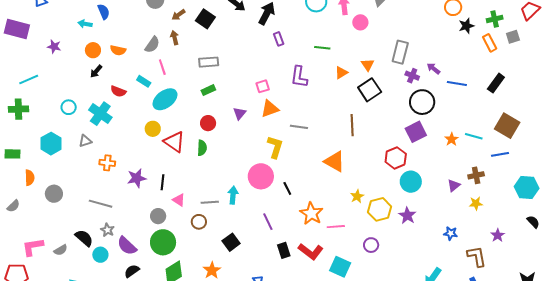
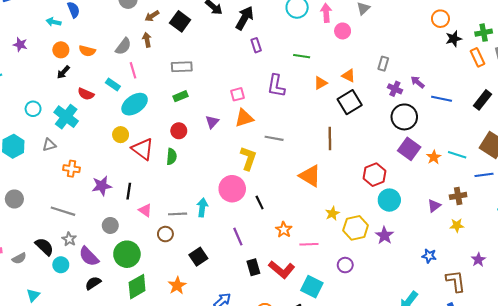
gray rectangle: (400, 52) -> (383, 64), size x0.6
orange triangle: (368, 65) -> (349, 76), turned -32
purple square: (416, 132) -> (409, 149), moved, turned -30
orange star: (311, 213) -> (284, 230), size x0.7
gray circle: (158, 216) -> (110, 225), moved

